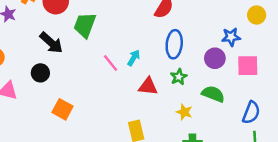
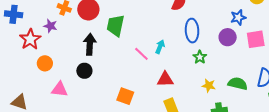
black arrow: (51, 43) -> (90, 44), turned -120
red triangle: (148, 86) -> (165, 79), moved
green semicircle: (213, 94) -> (238, 84), moved
orange square: (63, 109) -> (125, 96), moved

